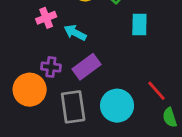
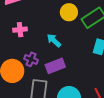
pink cross: (46, 18) -> (20, 30), moved

